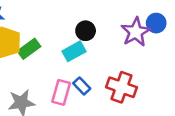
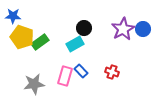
blue circle: (156, 23) -> (143, 29), moved
red cross: (121, 87) -> (112, 72), size x0.6

